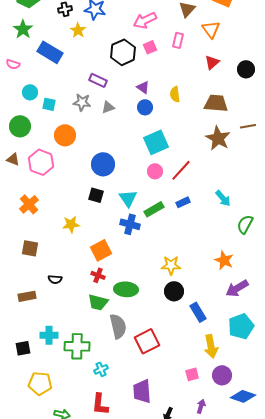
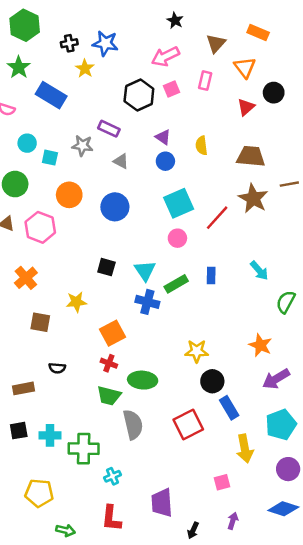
black circle: (246, 69) -> (274, 93), moved
gray star: (82, 102) -> (82, 146), moved
gray triangle: (108, 107) -> (121, 161), turned 48
blue circle: (103, 164) -> (115, 207), moved
red line: (181, 170) -> (217, 218), moved
blue rectangle: (183, 202) -> (211, 275), turned -64
brown square: (30, 248) -> (40, 322), moved
black circle: (174, 291) -> (212, 381), moved
red square: (147, 341) -> (188, 425), moved
black square: (23, 348) -> (19, 431), moved
purple circle: (222, 375) -> (288, 469), moved

